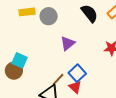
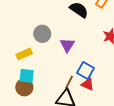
yellow rectangle: (27, 12) -> (24, 54), moved
gray circle: (49, 16) -> (42, 34), moved

